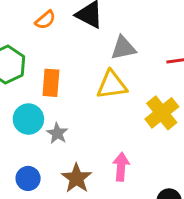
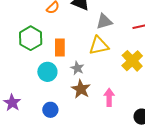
gray star: (57, 133) -> (77, 68), moved
brown star: (77, 178) -> (81, 89), moved

